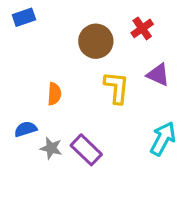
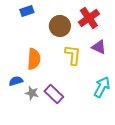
blue rectangle: (24, 17) -> (27, 11), moved
red cross: (142, 28) -> (89, 18), size x1.5
orange semicircle: (54, 94) -> (34, 59), size x1.5

